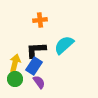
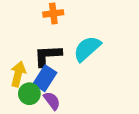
green circle: (15, 79) -> (29, 94), moved

